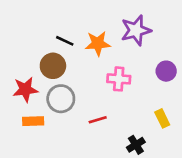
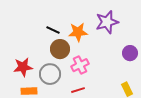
brown circle: (53, 66) -> (60, 49), moved
pink cross: (119, 79) -> (80, 65), moved, turned -30

